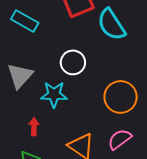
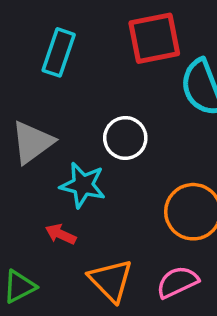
cyan rectangle: (25, 21) -> (59, 52), turned 68
red arrow: (34, 127) -> (61, 234), moved, turned -78

